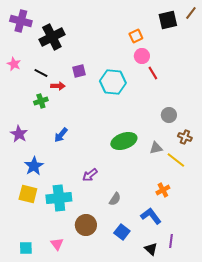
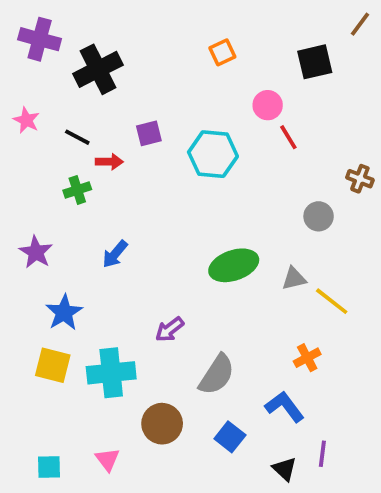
black square: (168, 20) -> (315, 62), moved
orange square: (136, 36) -> (222, 52), moved
brown cross: (185, 137) -> (360, 179), moved
gray semicircle: (115, 199) -> (217, 375), size x1.6

